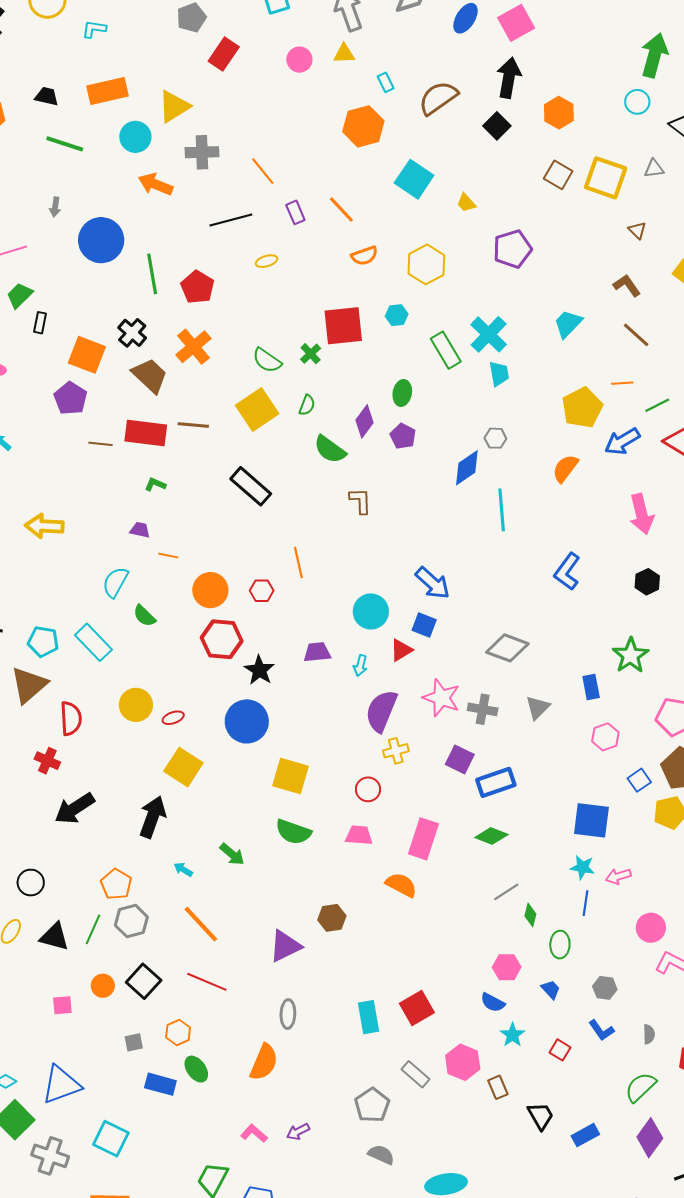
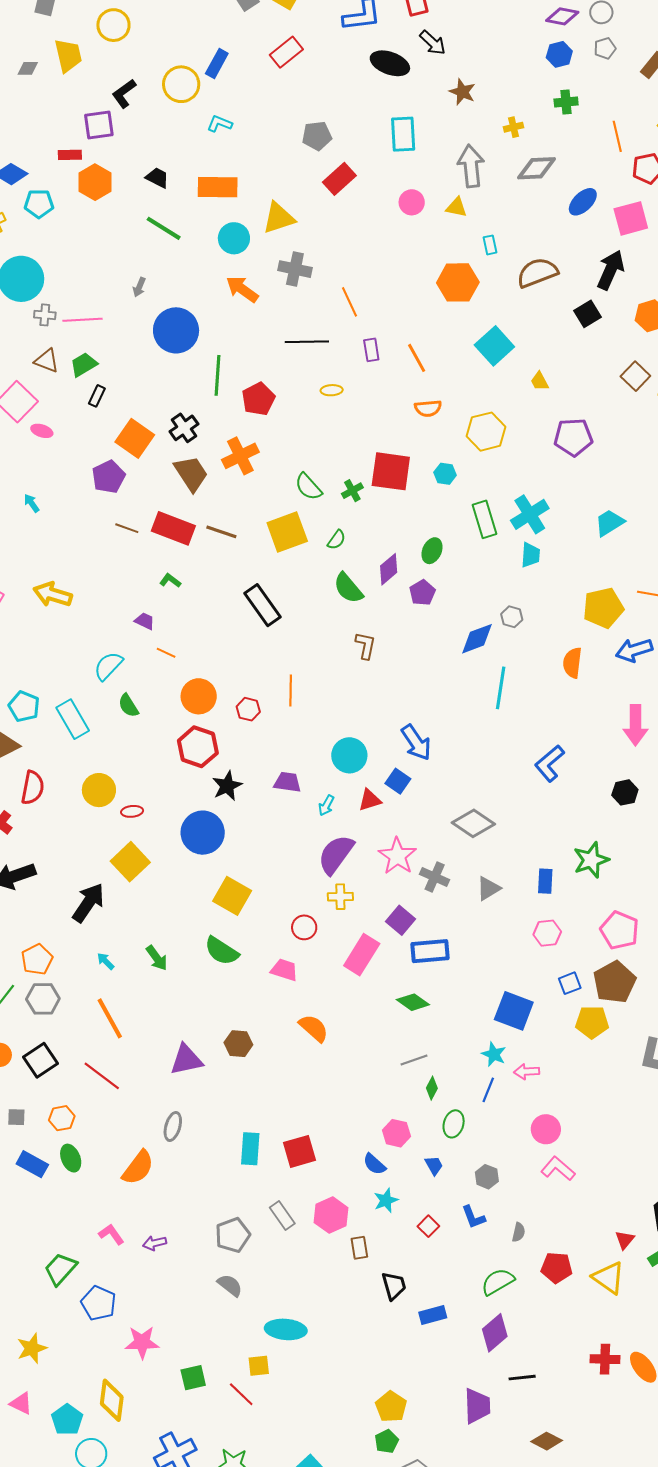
orange semicircle: (565, 468) -> (572, 663), turned -44
pink rectangle: (423, 839) -> (362, 955), moved

